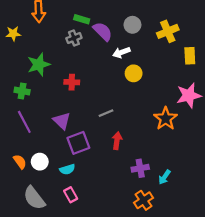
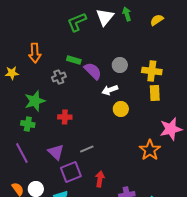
yellow cross: (168, 31) -> (152, 71), turned 30
gray cross: (74, 38) -> (59, 77), moved
yellow rectangle: (190, 56) -> (155, 93), moved
green cross: (22, 91) -> (28, 124), moved
gray line: (106, 113) -> (87, 149), moved
red arrow: (117, 141) -> (100, 179), moved

